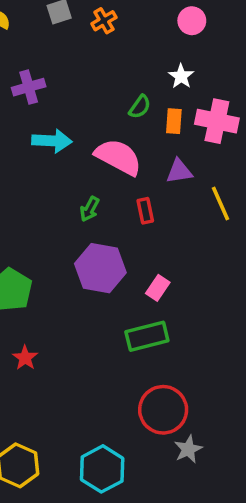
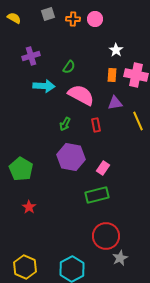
orange cross: (104, 21) -> (73, 19), turned 32
pink circle: (192, 21) -> (95, 19), moved
green semicircle: (140, 107) -> (69, 67), moved

